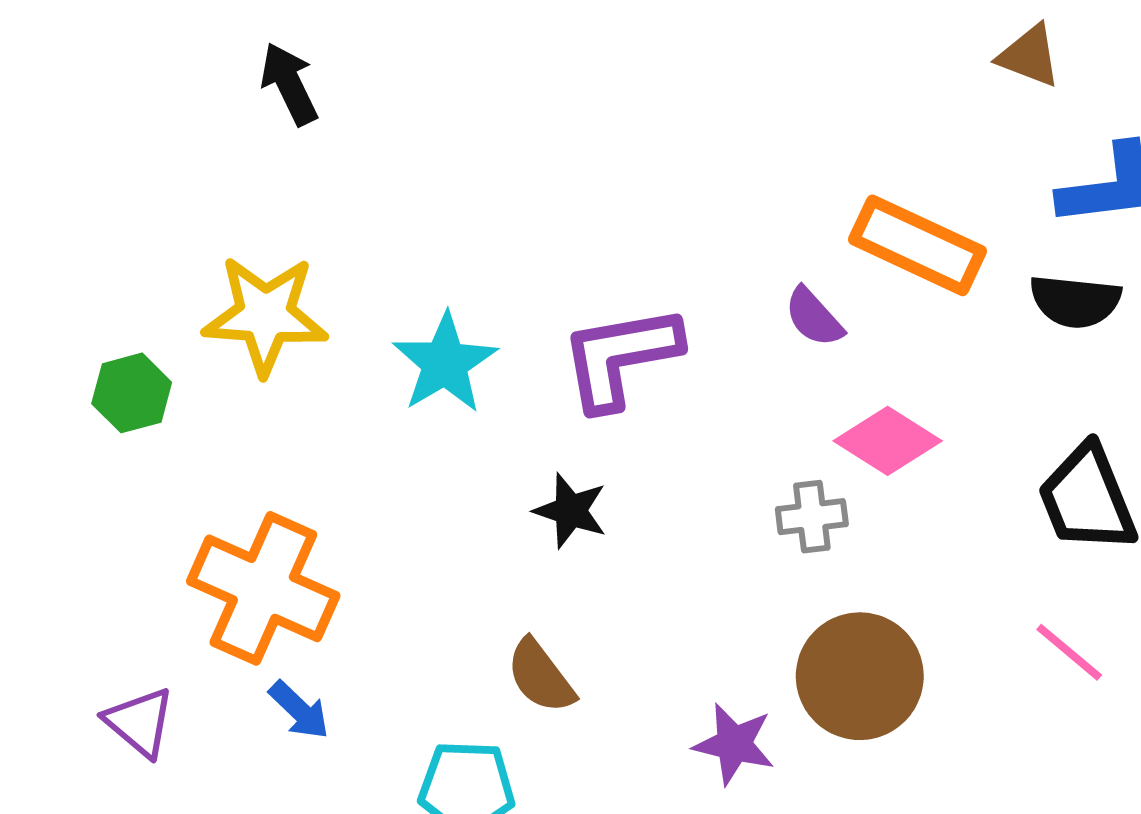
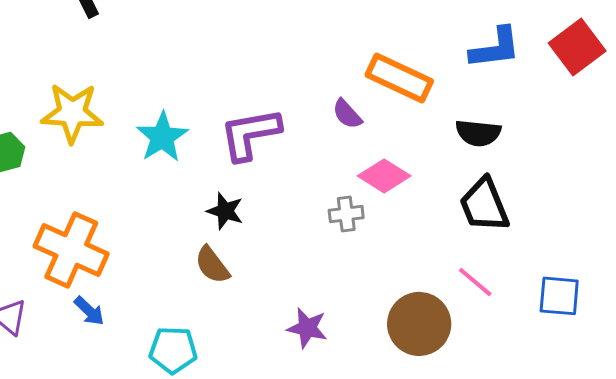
black semicircle: (1075, 301) -> (478, 133), moved
brown semicircle: (541, 676) -> (212, 265), moved
brown circle: (860, 676) -> (419, 324), moved

